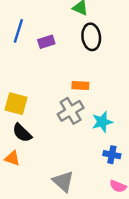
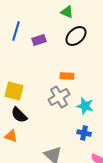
black ellipse: (91, 37) -> (76, 36), turned 55
cyan star: (102, 122) -> (85, 106), turned 30
blue cross: (112, 155) -> (84, 133), moved

